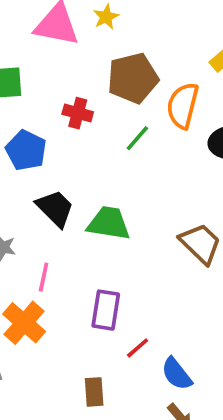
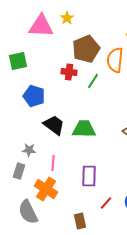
red cross: (78, 113) -> (69, 72), moved
red line: (138, 348) -> (106, 203), moved
brown rectangle: (94, 392) -> (80, 221), moved

